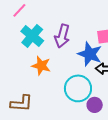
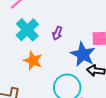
purple arrow: (62, 36) -> (57, 33), size x0.6

